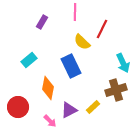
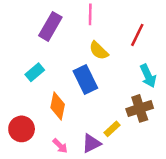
purple rectangle: (42, 22) -> (50, 26), size x1.6
red line: (102, 29) -> (137, 35), moved
purple triangle: (69, 110) -> (91, 143), moved

